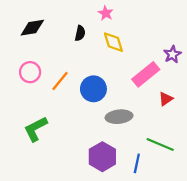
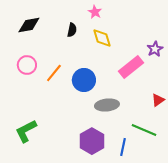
red triangle: (166, 99) -> (158, 100), moved
green L-shape: (36, 129) -> (26, 131), moved

